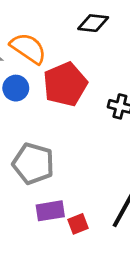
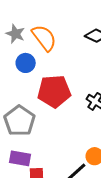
red pentagon: (65, 84) -> (54, 91), moved

